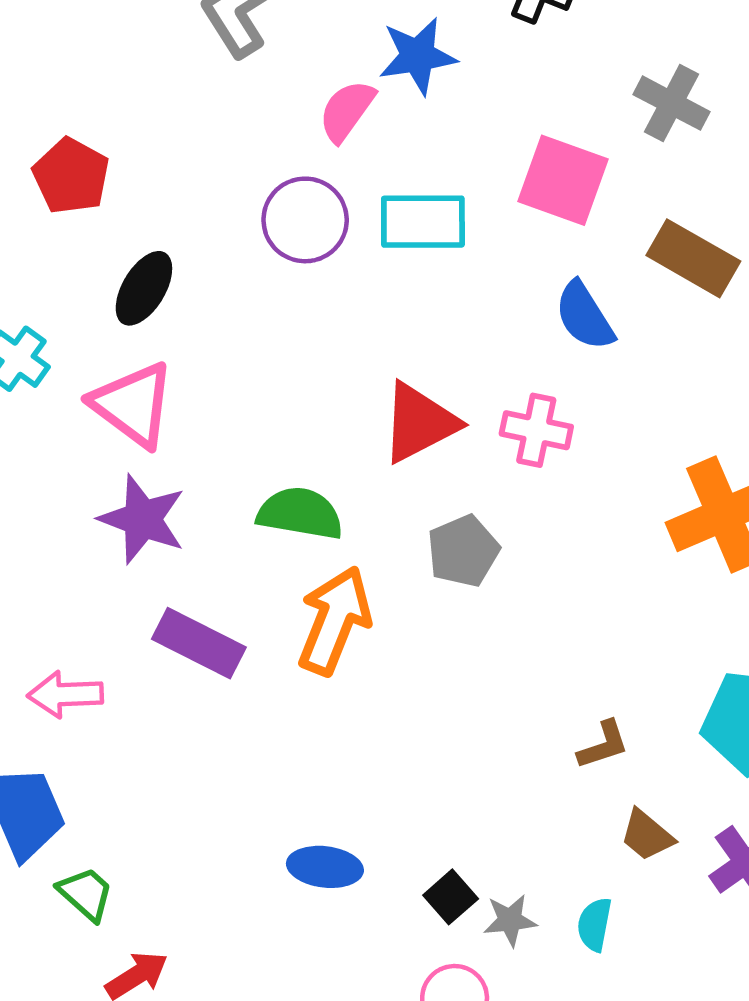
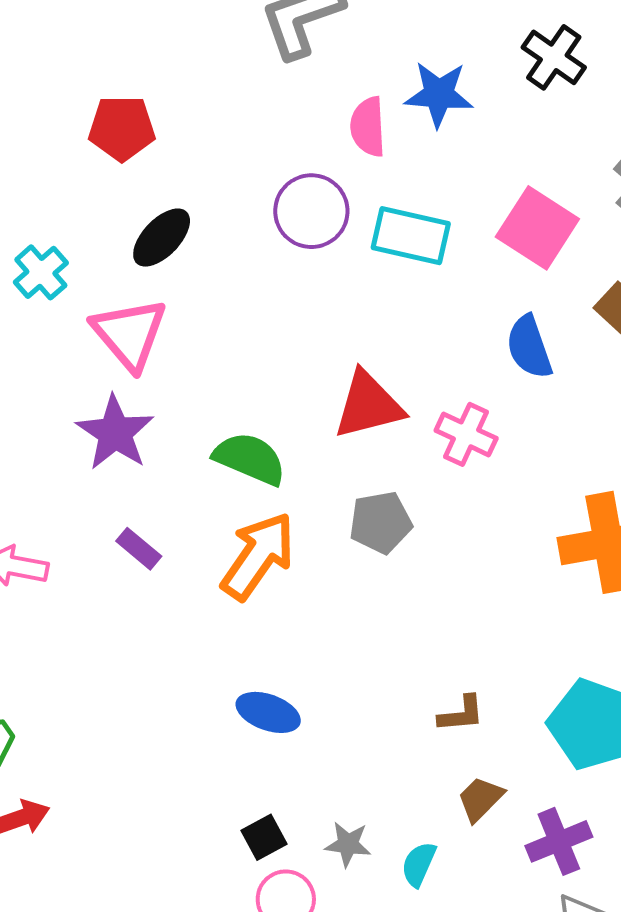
pink semicircle: (347, 111) -> (368, 127), turned -52
red pentagon: (71, 176) -> (122, 128), turned 30
purple rectangle: (199, 643) -> (139, 549), size x0.6
brown trapezoid: (647, 835) -> (480, 799), turned 82
blue ellipse: (325, 867) -> (268, 712), moved
black square: (451, 897) -> (264, 837), moved

